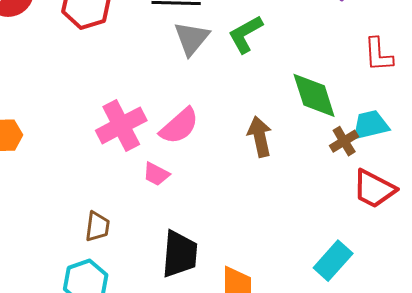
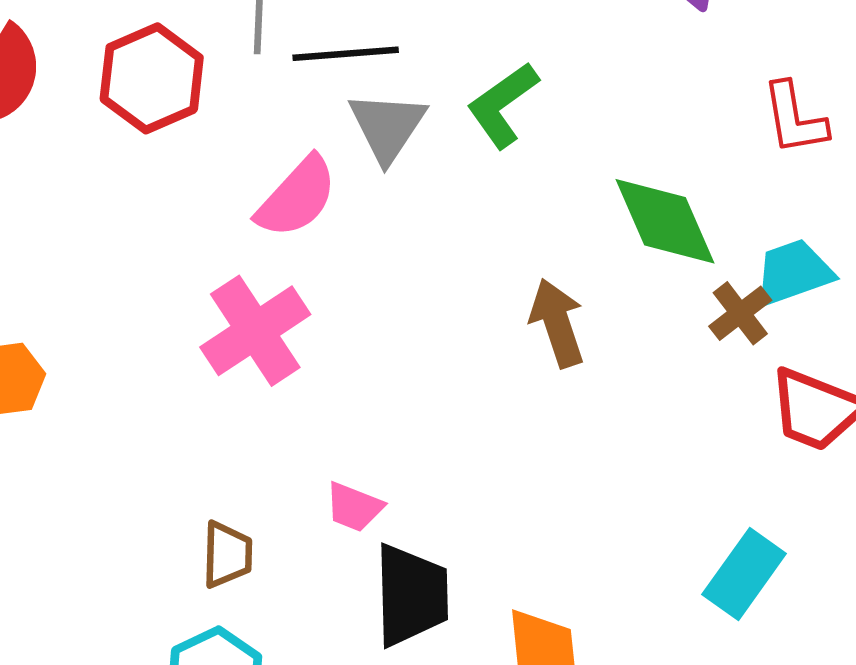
pink semicircle: (179, 126) -> (297, 197), moved
pink trapezoid: (156, 174) -> (354, 507), moved

